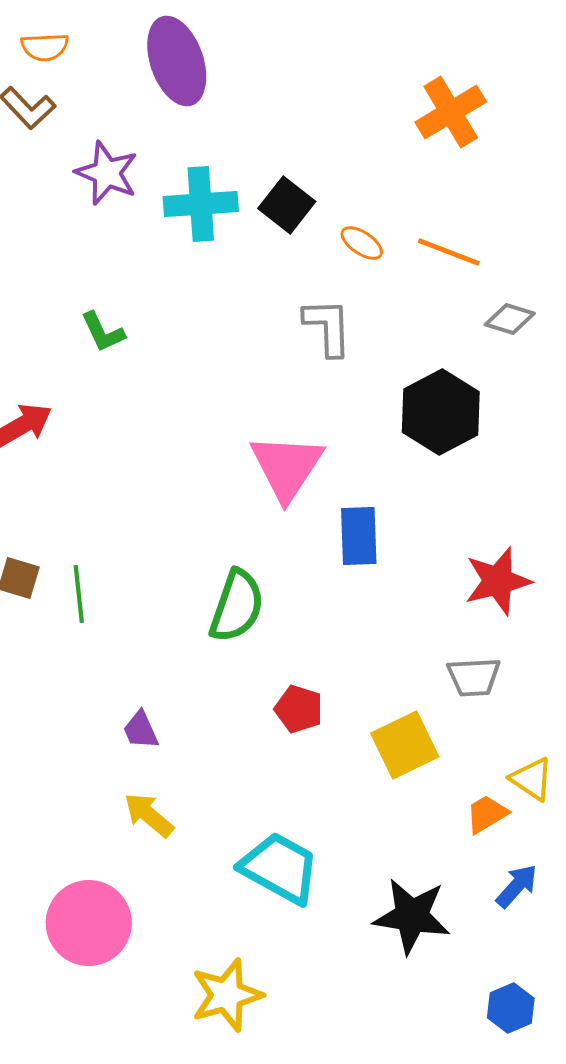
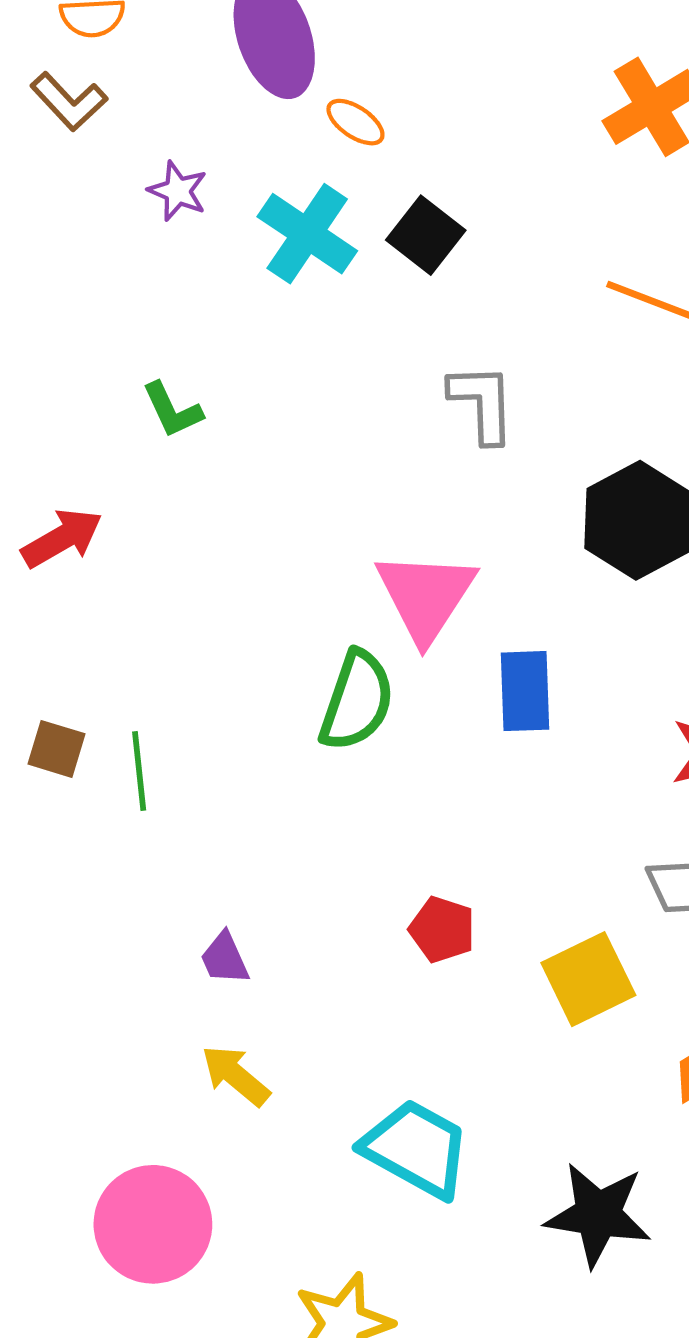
purple star: (107, 173) -> (178, 191), size x0.7
cyan cross: (201, 204) -> (307, 234), turned 38
orange ellipse: (362, 243) -> (355, 122), moved
green semicircle: (237, 606) -> (357, 701), moved

